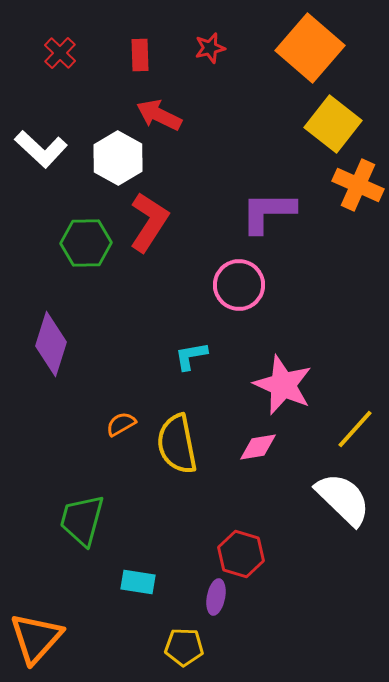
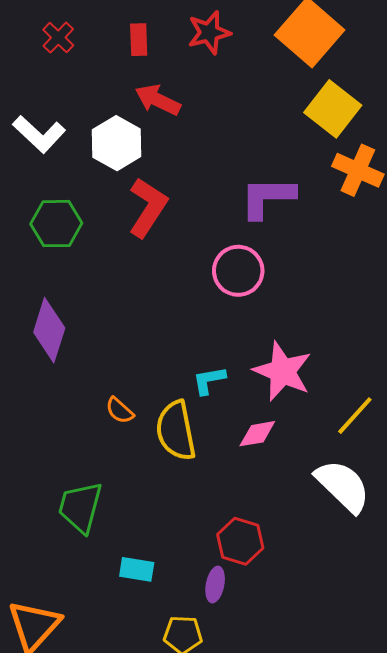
red star: (210, 48) -> (209, 33), size x1.4
green hexagon: (86, 243) -> (56, 224), moved
cyan L-shape: (191, 356) -> (209, 380), moved
orange semicircle: (121, 424) -> (120, 411), turned -108

